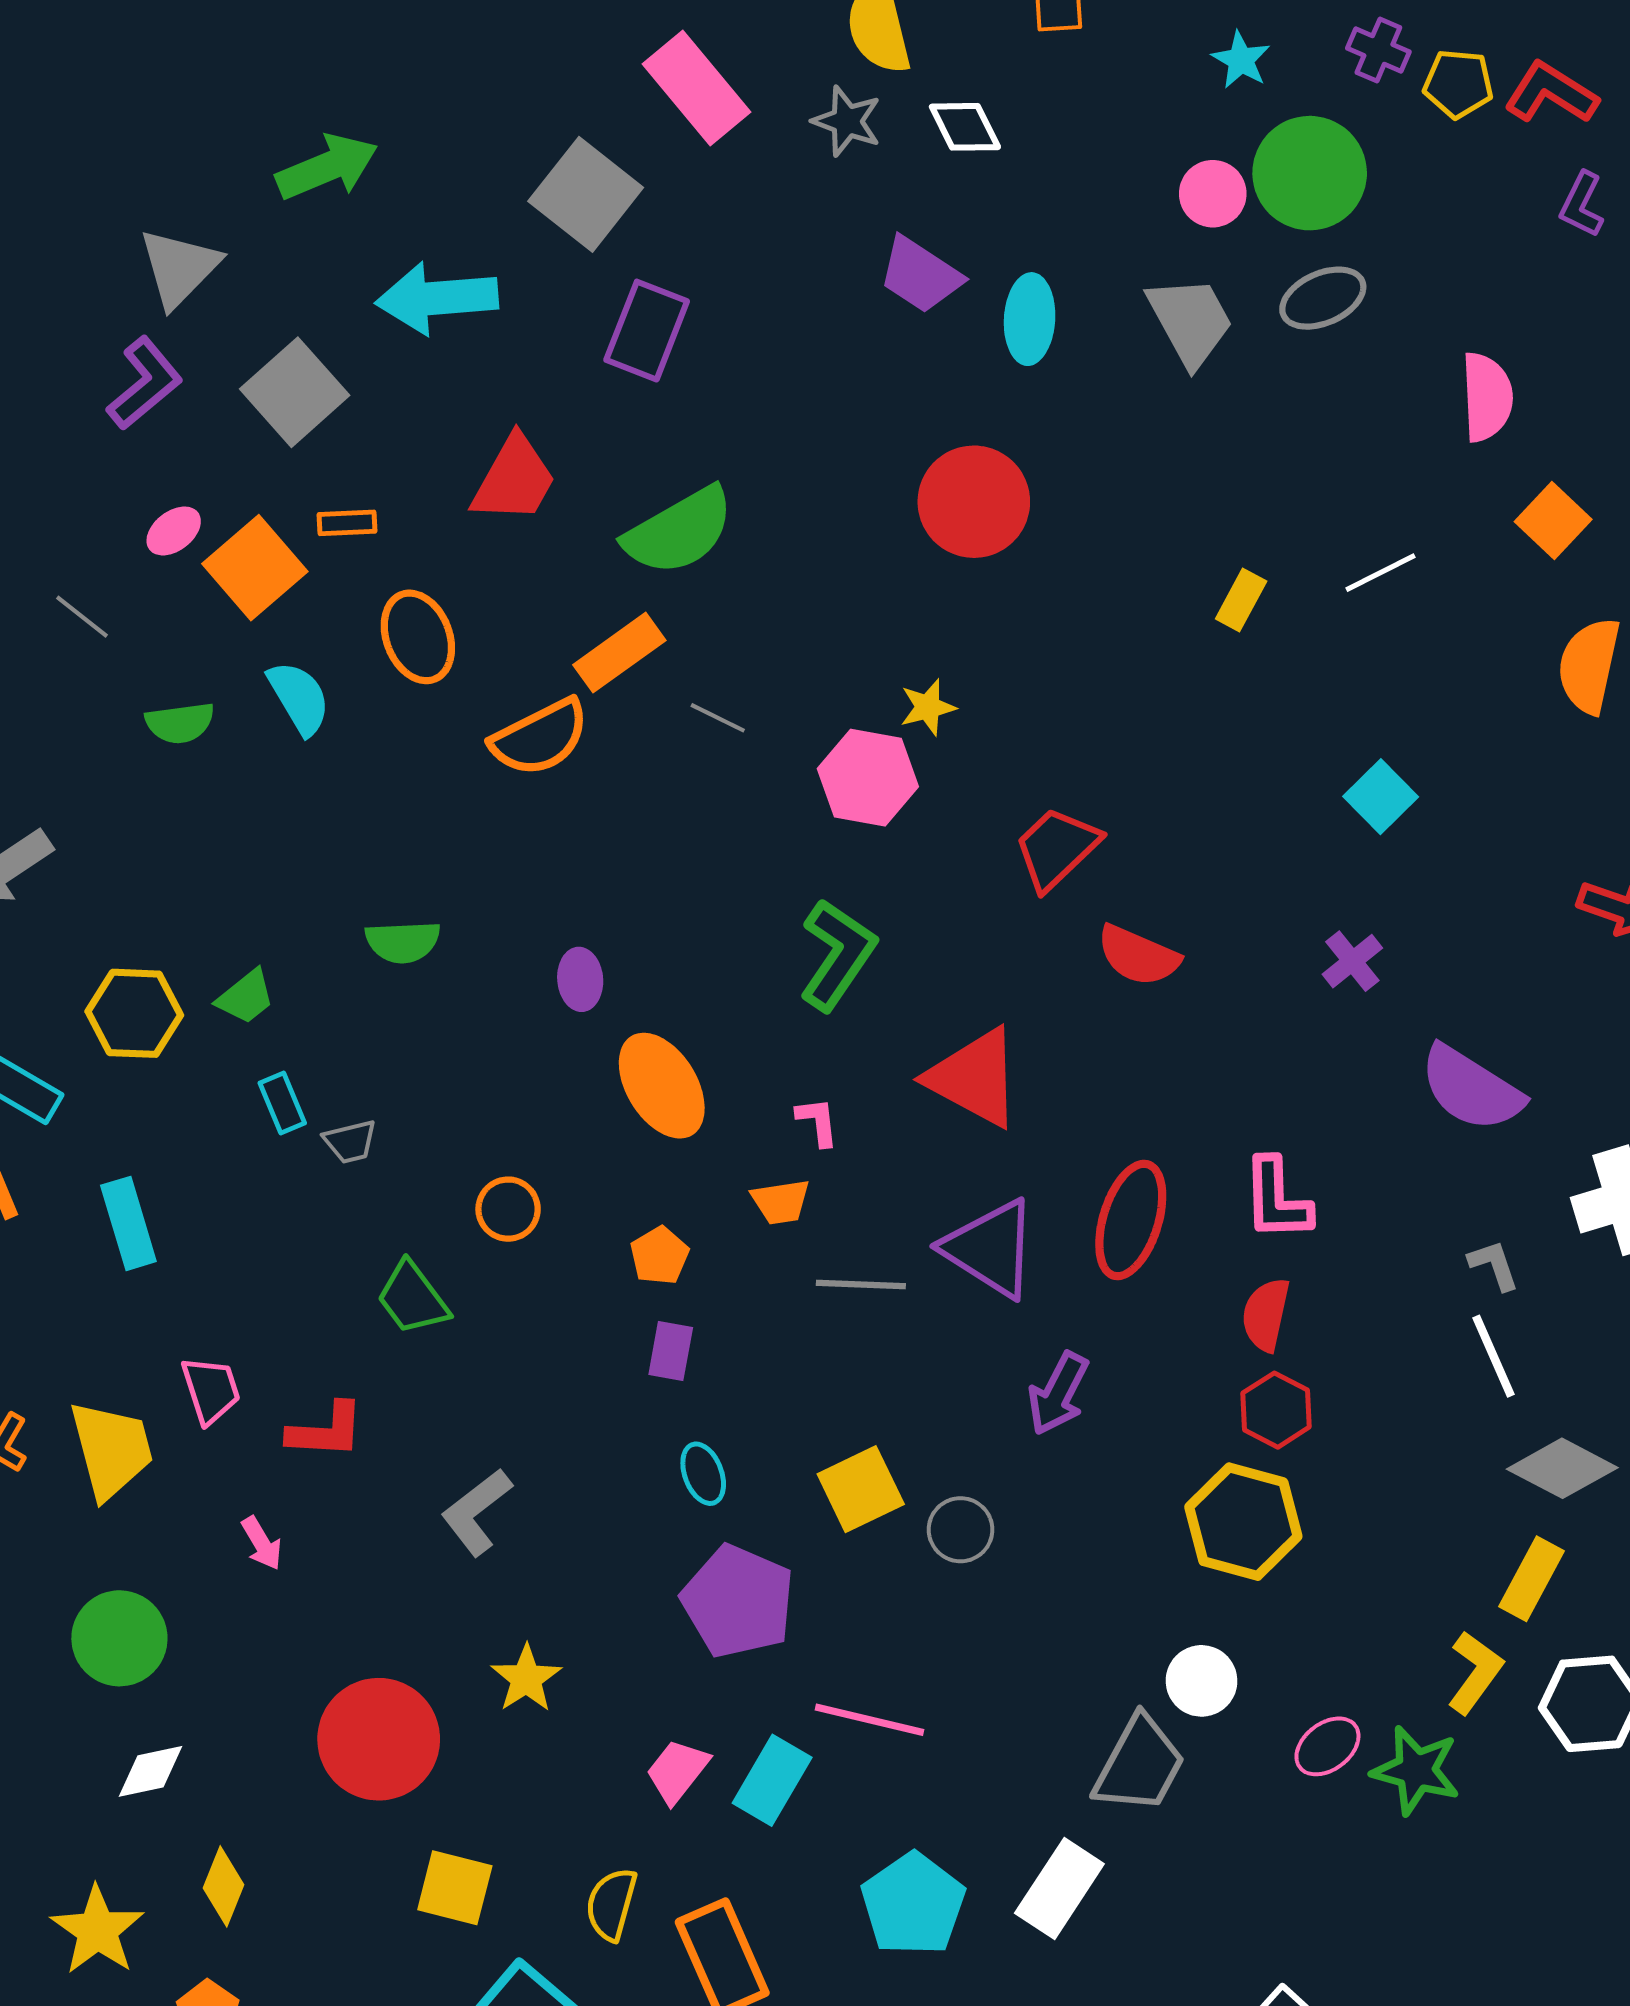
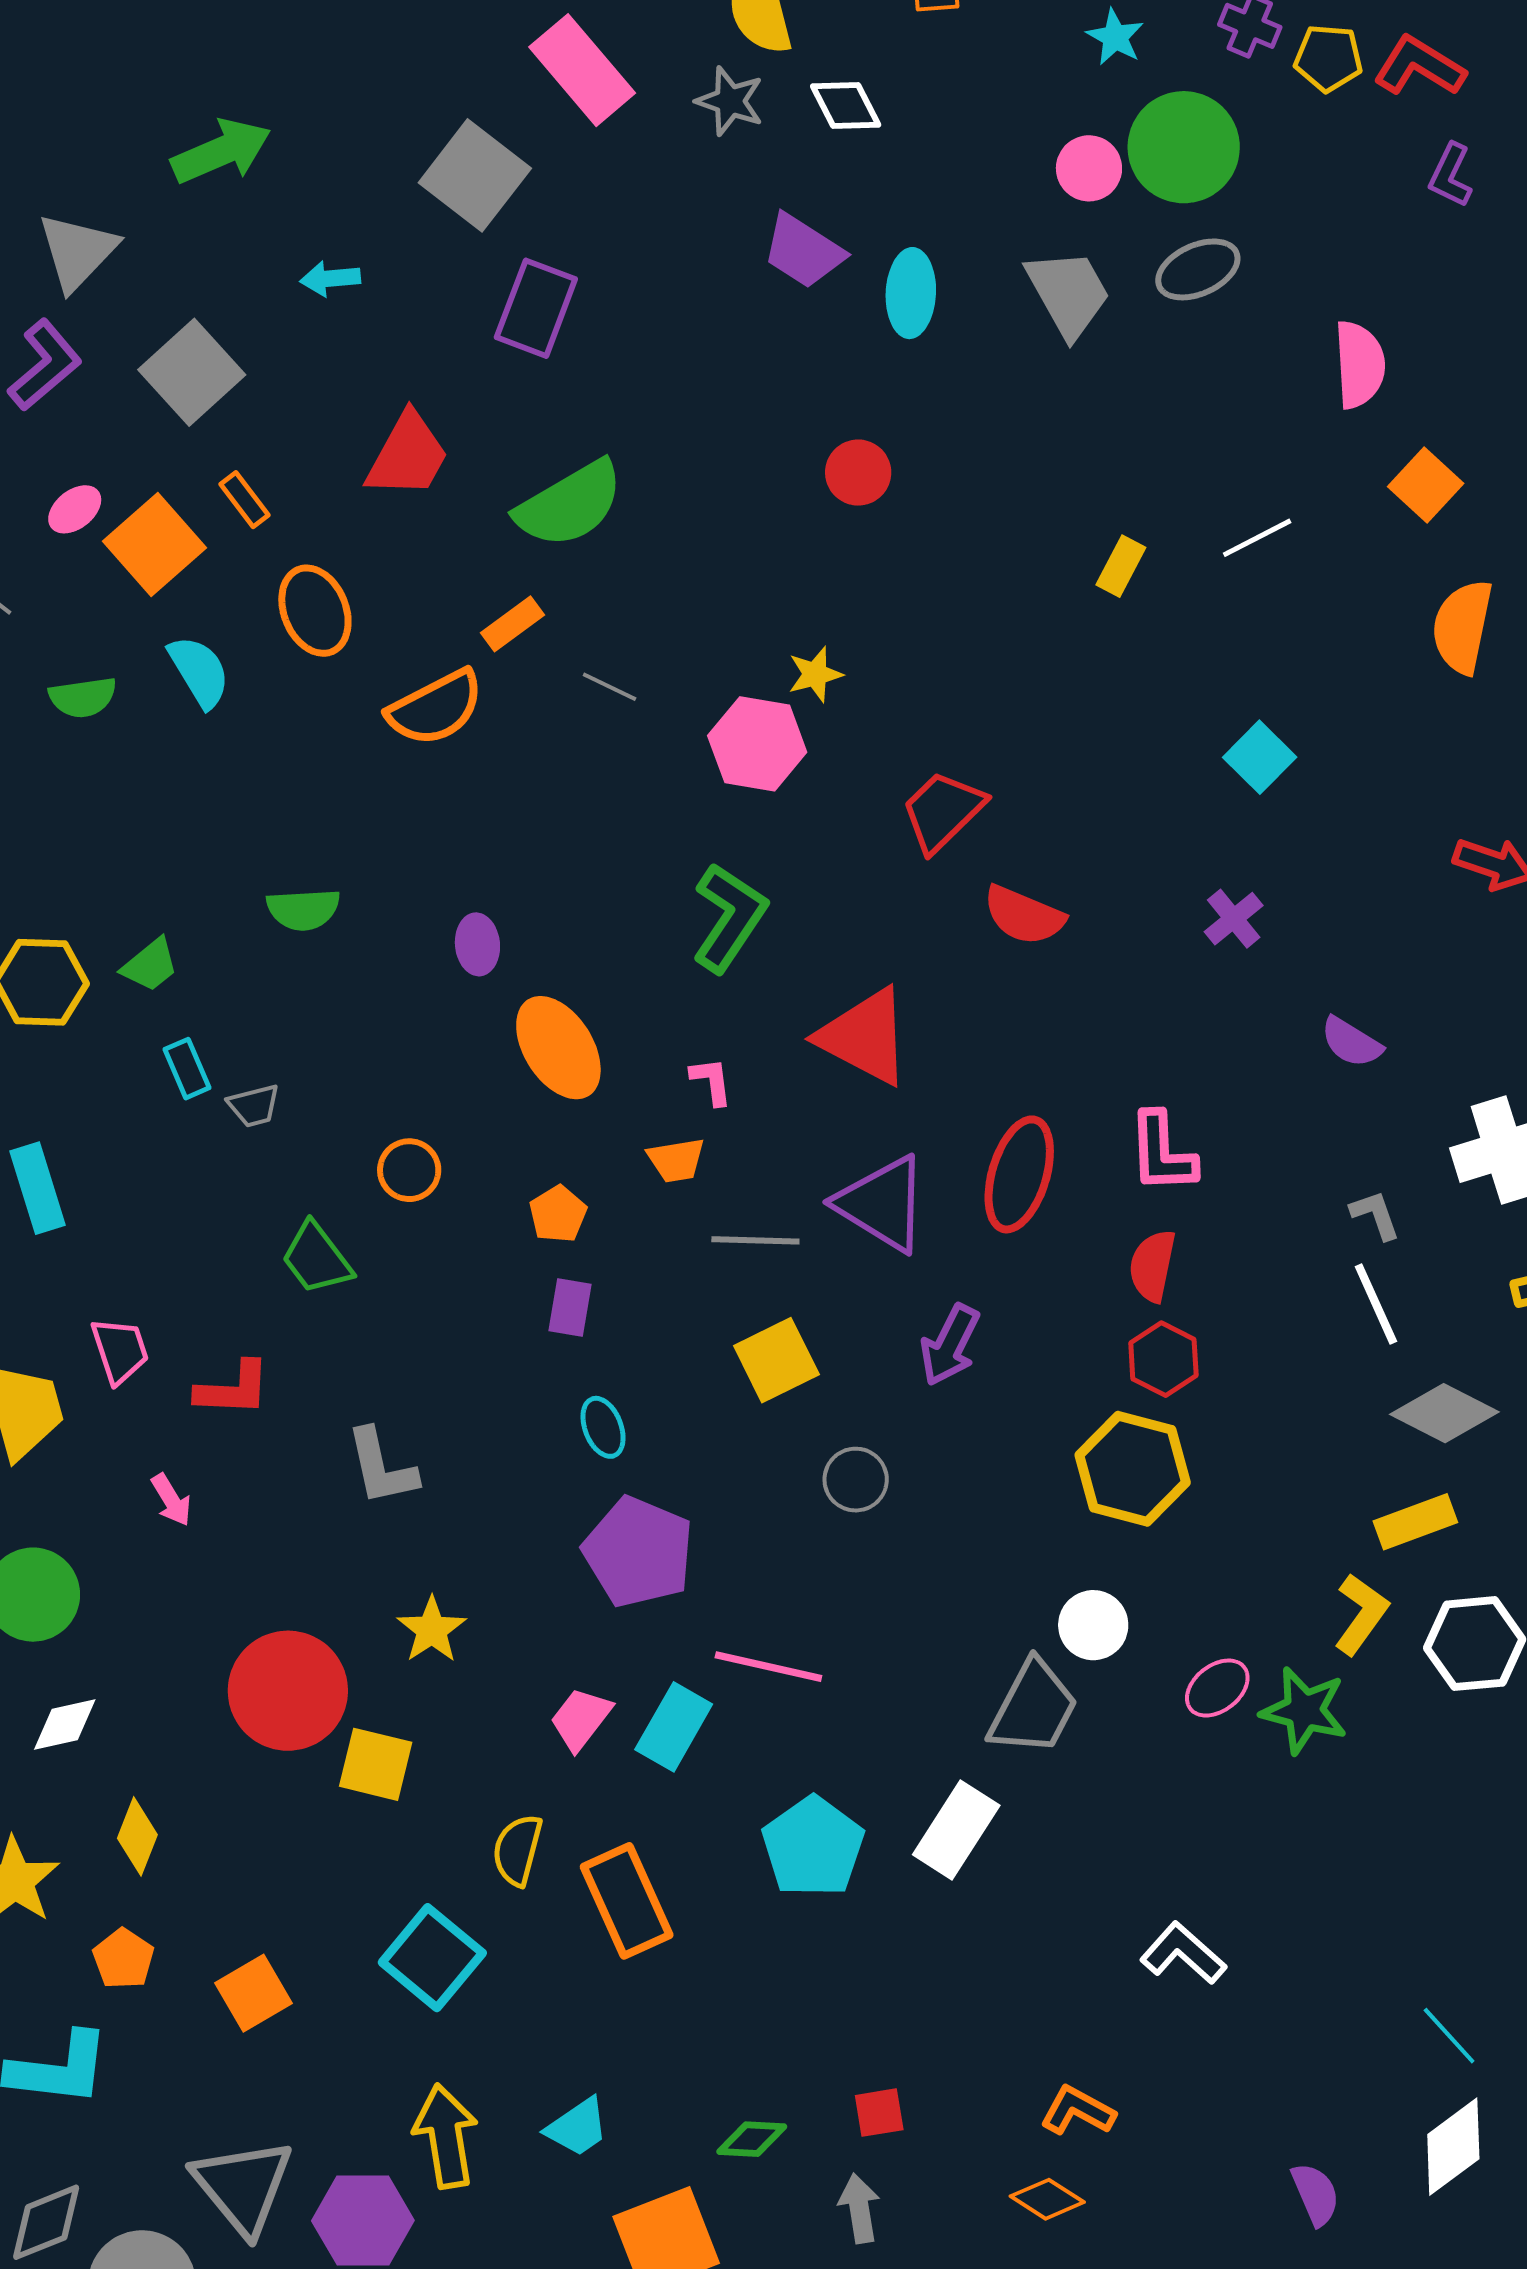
cyan arrow: (437, 298) -> (330, 279), size x0.5
red circle: (974, 502) -> (858, 473), size x0.6
orange rectangle: (347, 523) -> (244, 500), turned 56
orange rectangle: (619, 653) -> (513, 624), size x0.7
purple semicircle: (1471, 1089) -> (1351, 1042), size x0.6
yellow square: (861, 1489) -> (776, 1360), moved
gray L-shape: (476, 1512) -> (381, 1467), turned -64
yellow rectangle: (1531, 1579) -> (1415, 1522), turned 42
yellow square: (455, 1888) -> (376, 1764), moved

